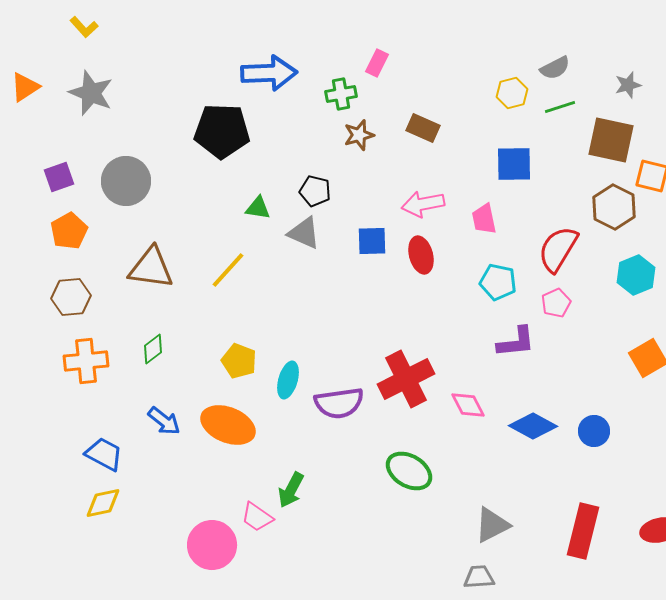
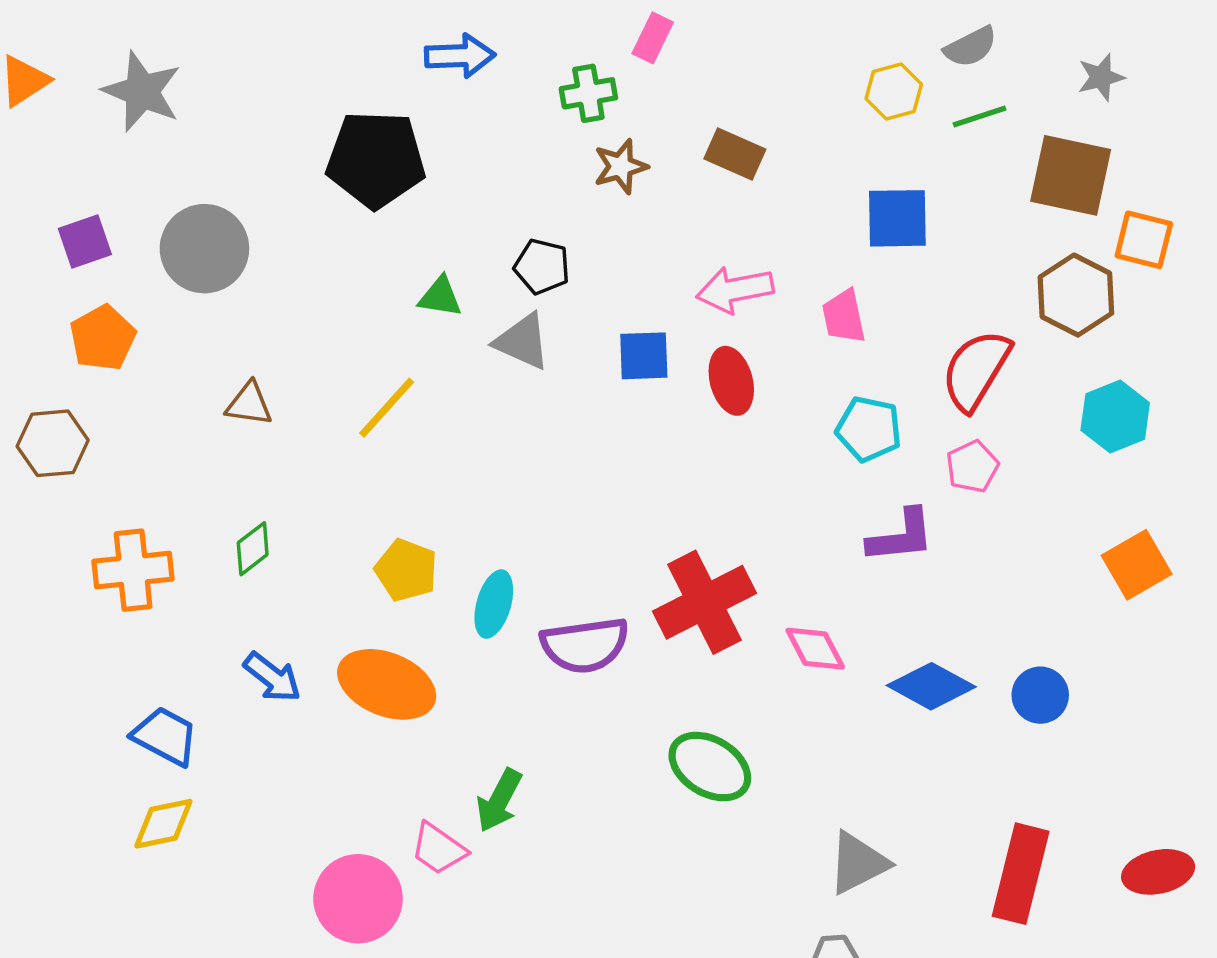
blue arrow: (269, 73) -> (460, 56), size x0.7
brown triangle: (151, 268) -> (249, 404), size x0.6
brown hexagon: (71, 297) -> (53, 443), moved

